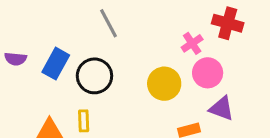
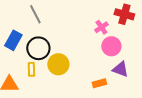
gray line: (108, 23) -> (35, 14), moved
yellow circle: (164, 84) -> (58, 64), moved
yellow rectangle: (84, 121) -> (31, 69), moved

